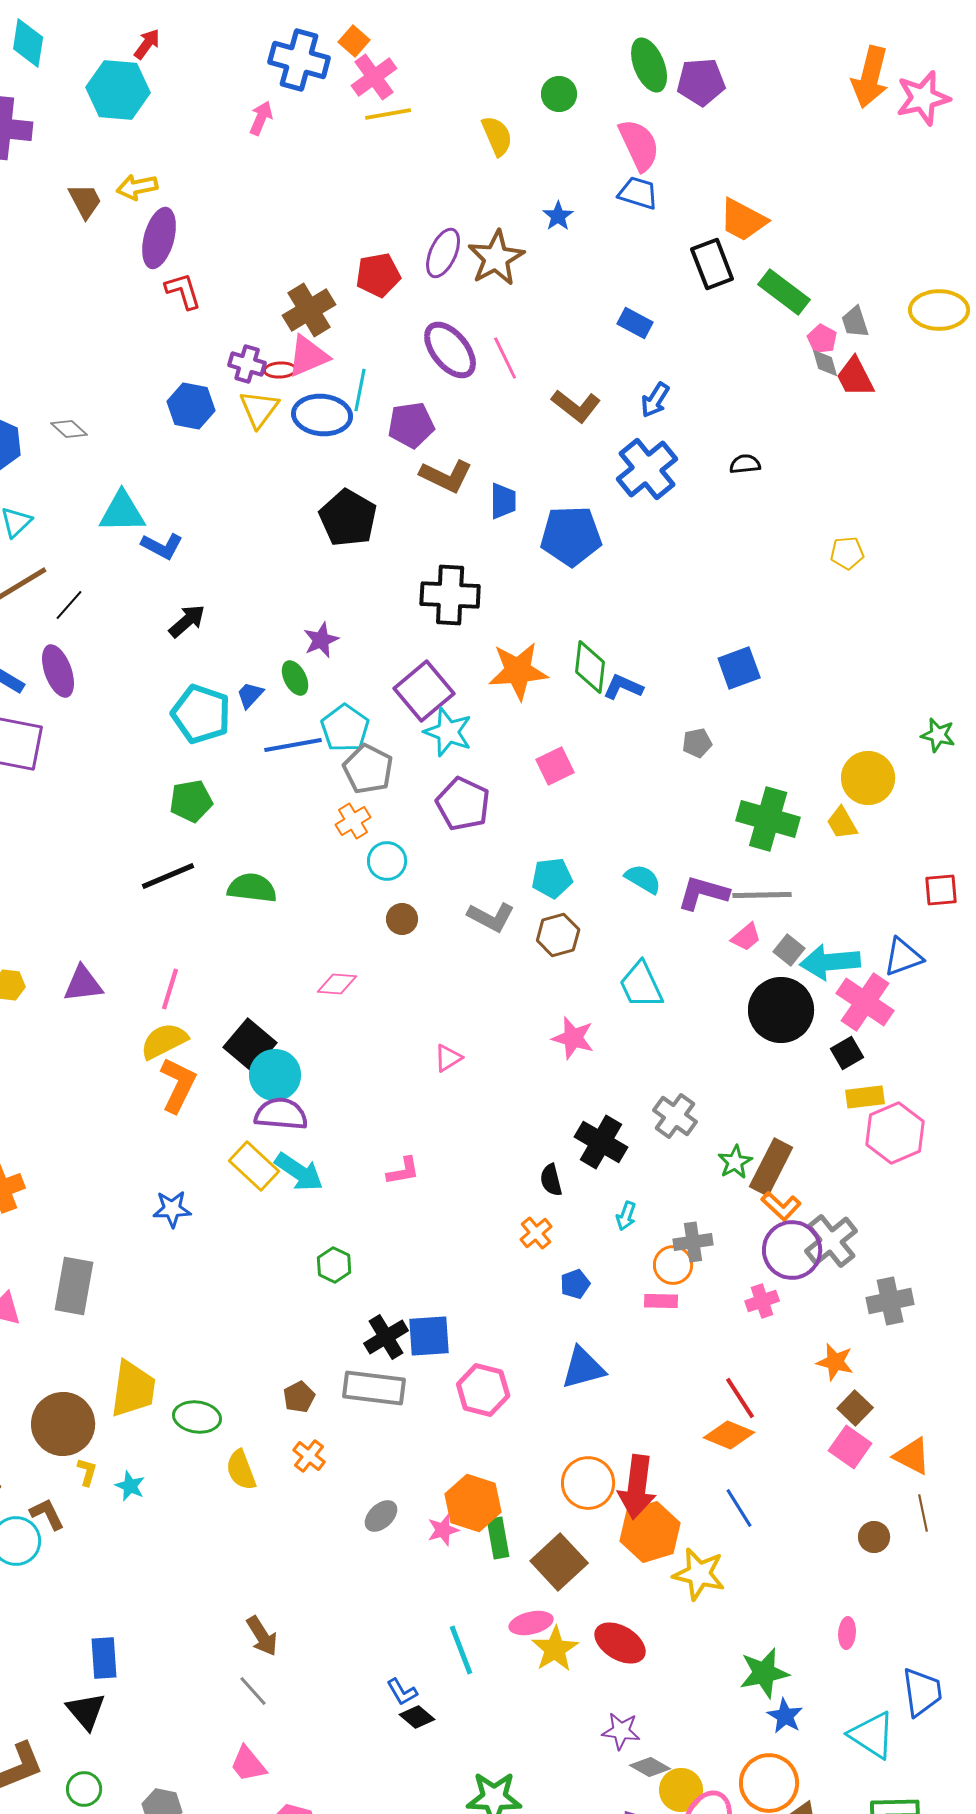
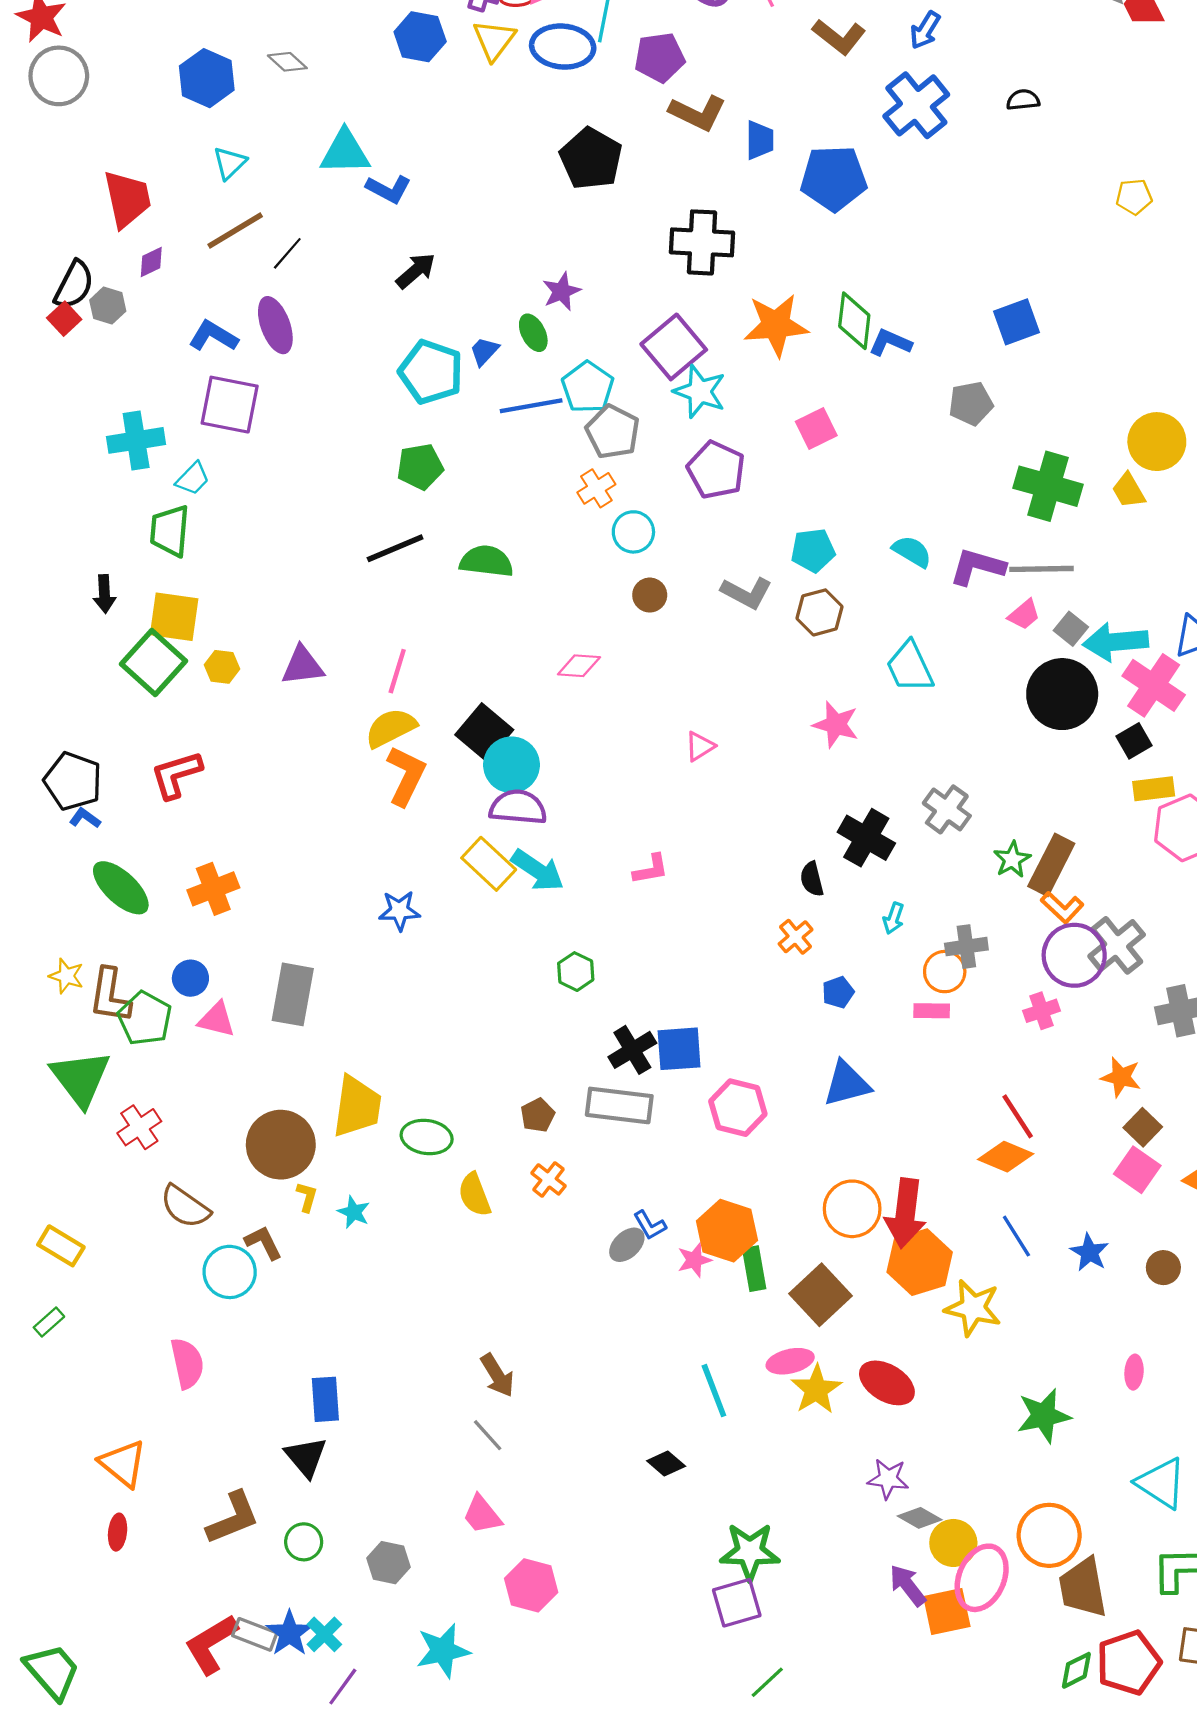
gray pentagon: (697, 743) -> (971, 403), size x1.4
blue L-shape: (402, 1692) -> (650, 1225), moved
blue star: (785, 1716) -> (1089, 1252), moved

